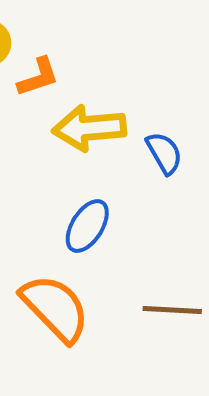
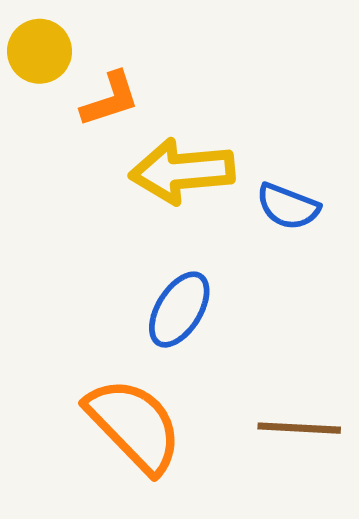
blue semicircle: (164, 153) -> (288, 206), turned 141

